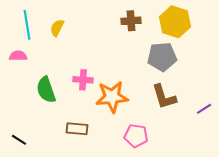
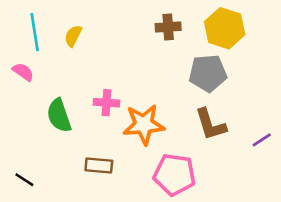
pink semicircle: (18, 56) -> (23, 72), turned 36
pink pentagon: (136, 136) -> (175, 175), size x1.4

